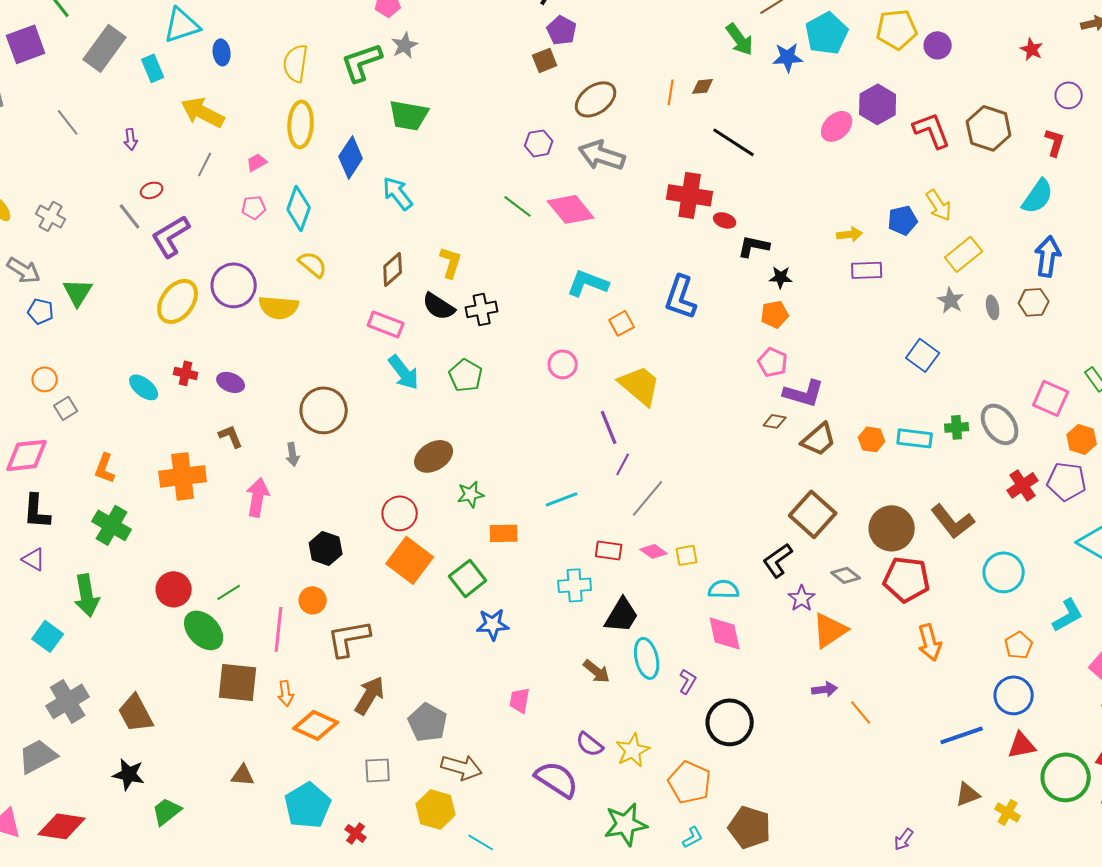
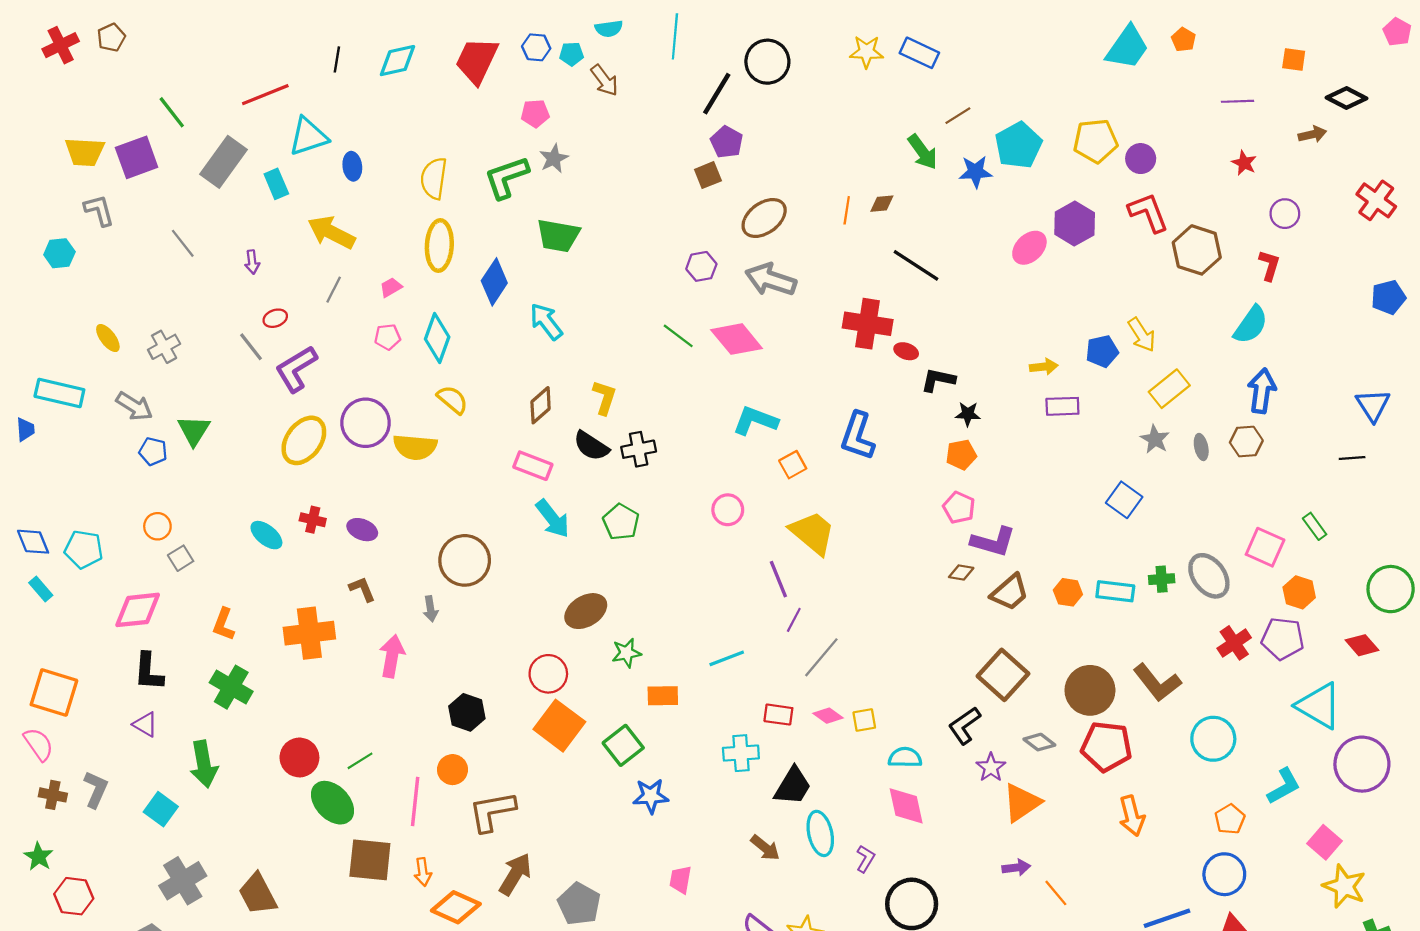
red L-shape: (932, 130) -> (1148, 212), moved
gray cross: (51, 216) -> (164, 347), turned 32

